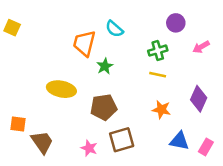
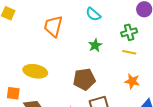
orange trapezoid: (84, 43) -> (53, 26), moved
green star: (105, 66) -> (95, 45), moved
yellow ellipse: (61, 89) -> (35, 71), moved

